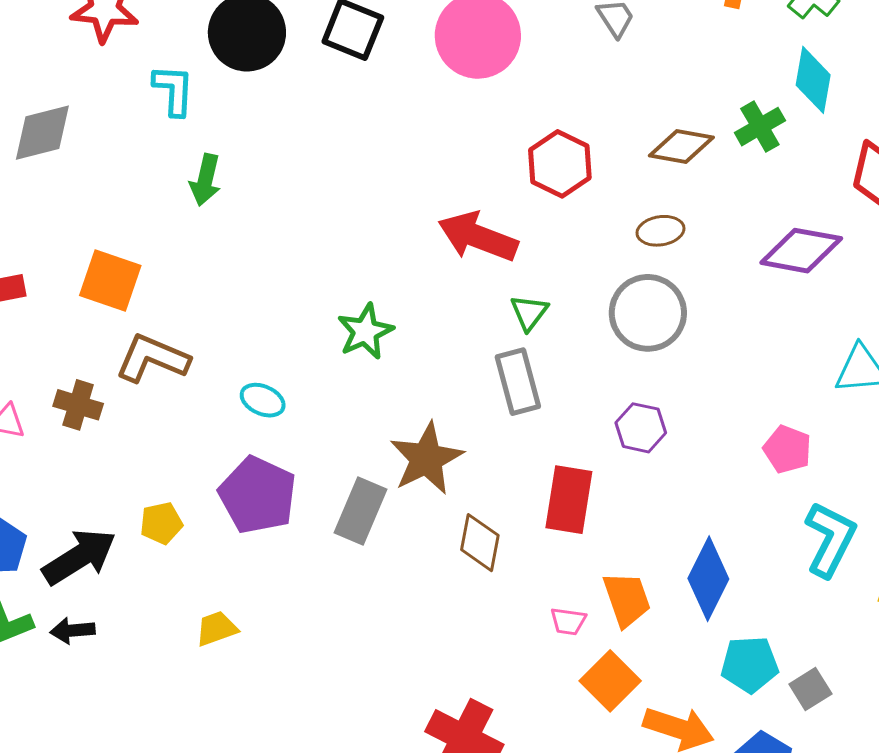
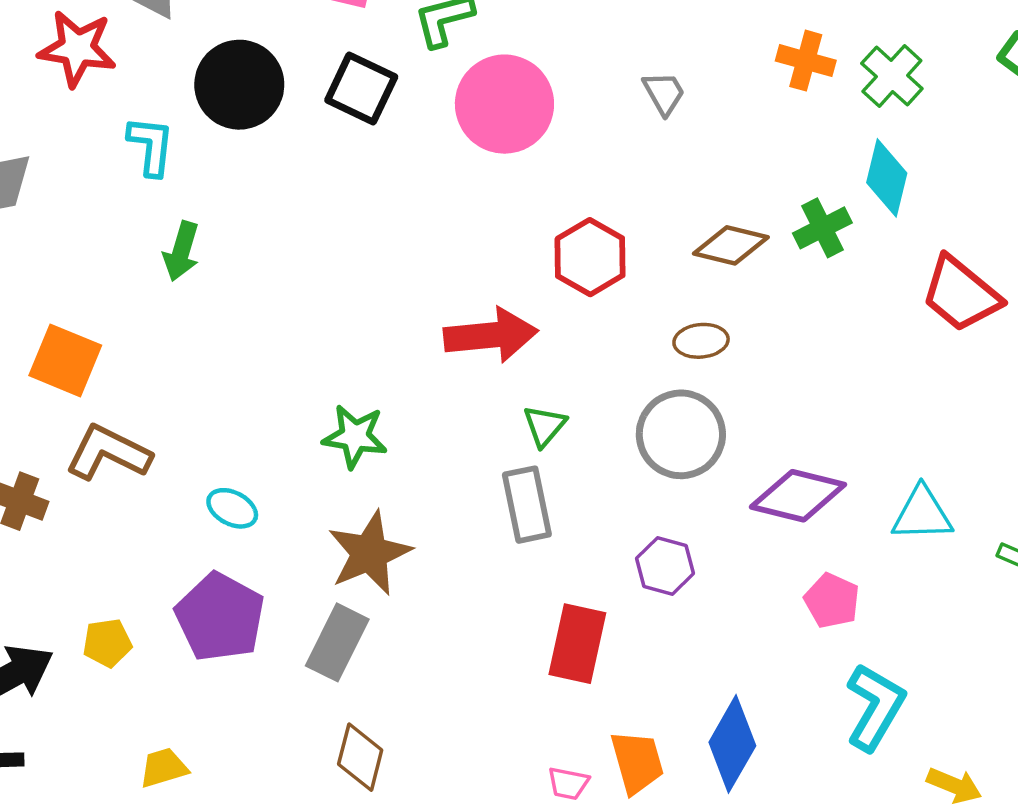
red arrow: (478, 237) -> (491, 335), turned 150
purple diamond: (801, 251) -> (798, 496), moved
green star: (365, 331) -> (355, 436), turned 30
brown star: (426, 459) -> (369, 553), moved
brown diamond: (480, 543) -> (360, 757), moved

